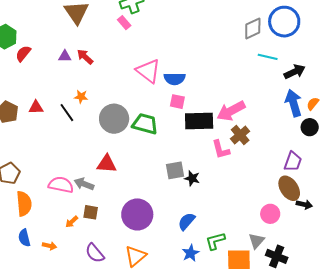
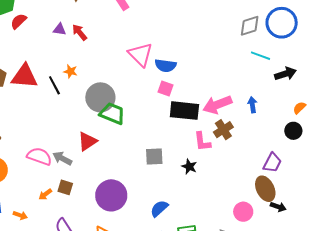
blue arrow: (294, 103) -> (252, 105), moved, size x0.6
red triangle: (36, 107) -> (24, 76), size x1.8
green trapezoid: (145, 124) -> (112, 113), moved
red triangle: (107, 164) -> (87, 141), turned -45
black star: (192, 178) -> (189, 167), moved

